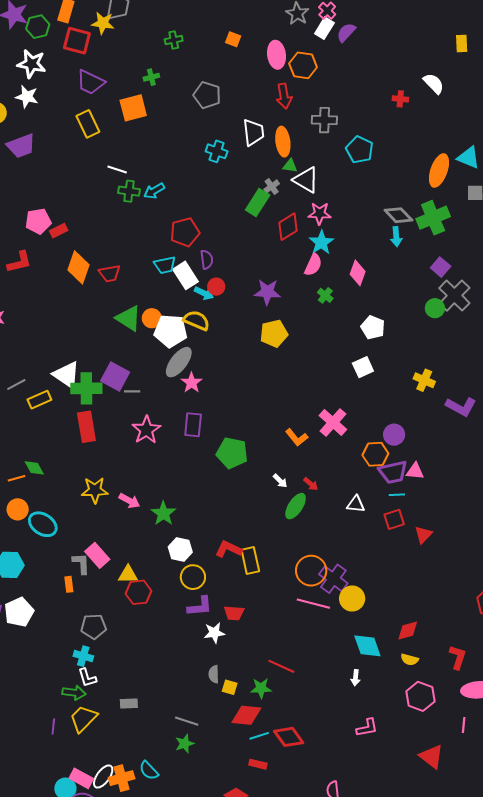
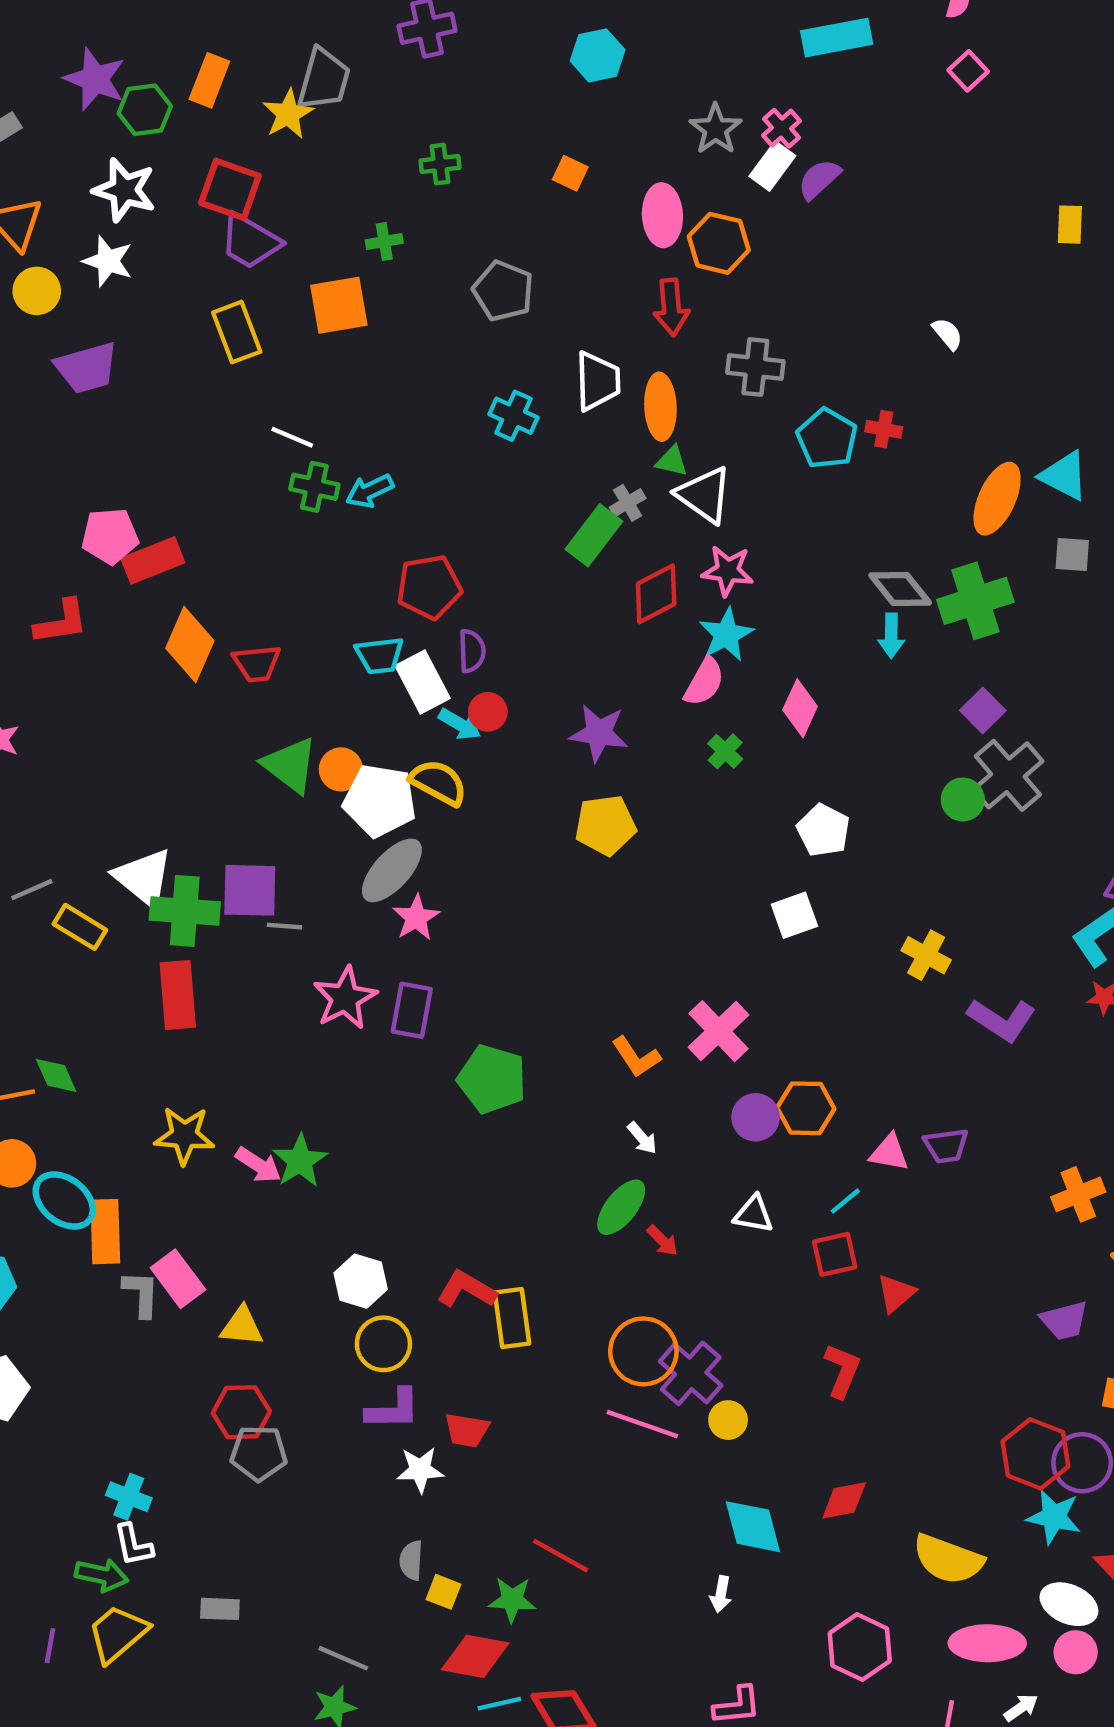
yellow star: (103, 23) -> (288, 114), turned 30
red square: (77, 41) -> (230, 189), moved
white semicircle: (434, 83) -> (947, 334), moved, size x0.7
red cross: (400, 99) -> (884, 429), moved
red rectangle: (59, 231) -> (153, 560), size x1.5
purple square: (115, 377) -> (250, 890), turned -32
yellow rectangle: (39, 400) -> (80, 927), turned 50
pink star: (146, 430) -> (345, 998), moved
purple circle: (394, 435) -> (756, 1117), moved
purple trapezoid: (393, 472) -> (946, 1146), moved, size x0.7
white arrow: (280, 481) -> (642, 1138), moved
red arrow: (311, 484) -> (662, 1240), moved
cyan line: (397, 495) -> (845, 1201), turned -42
green star: (163, 513) -> (300, 1161), moved
orange rectangle: (69, 584) -> (105, 1232), moved, size x1.8
red hexagon: (138, 592) -> (241, 1412), moved
yellow circle: (352, 598) -> (728, 1420), size x0.7
gray pentagon: (94, 626) -> (259, 1453), moved
red L-shape: (458, 657) -> (842, 1371), moved
yellow semicircle: (410, 660) -> (948, 1559), moved, size x1.8

